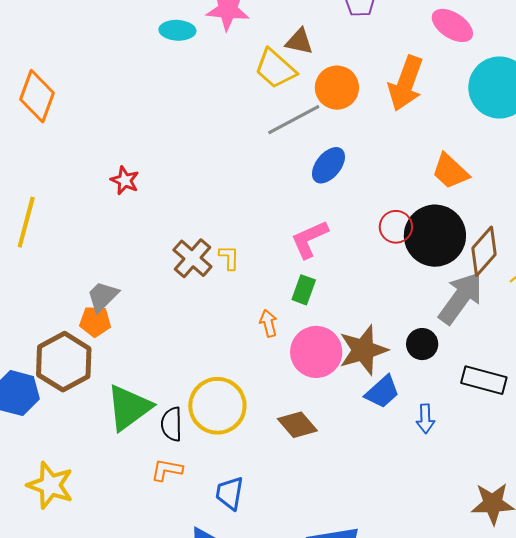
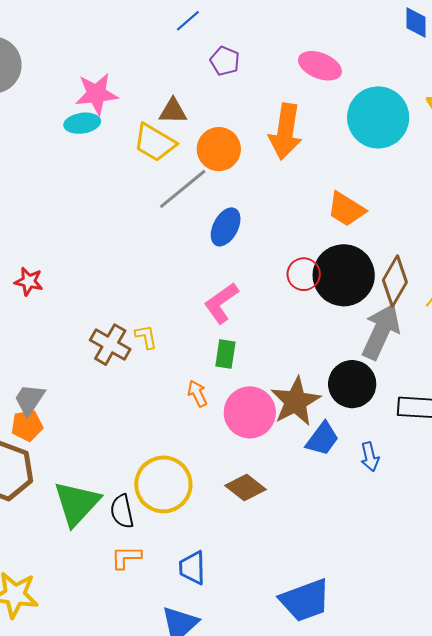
cyan ellipse: (177, 30) -> (82, 123), moved
black circle: (422, 344) -> (352, 384), size x1.5

